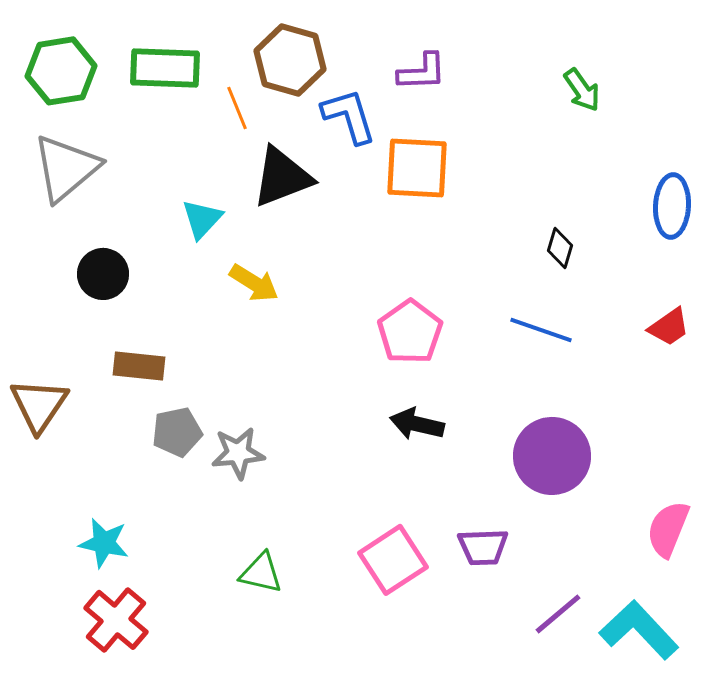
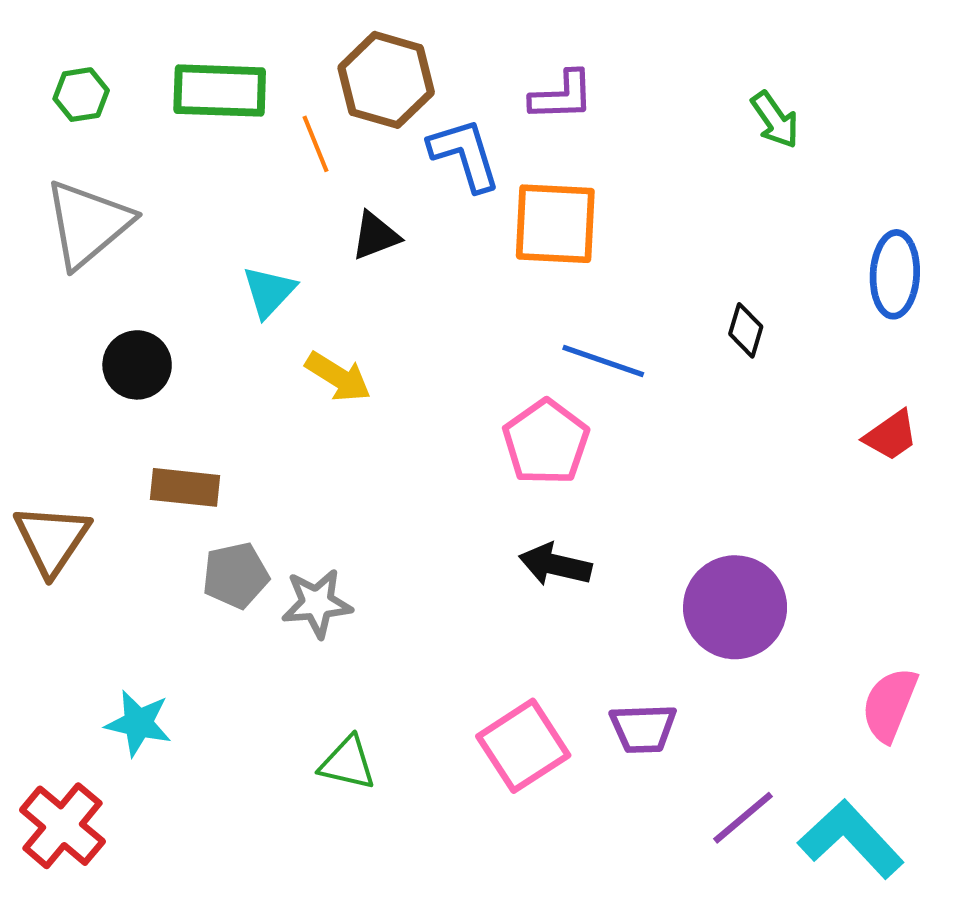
green hexagon: (61, 71) -> (81, 95), size x0.6
black triangle: (282, 177) -> (375, 236), size x0.6
blue line: (541, 330) -> (603, 361), moved
red cross: (116, 620) -> (62, 826), moved

